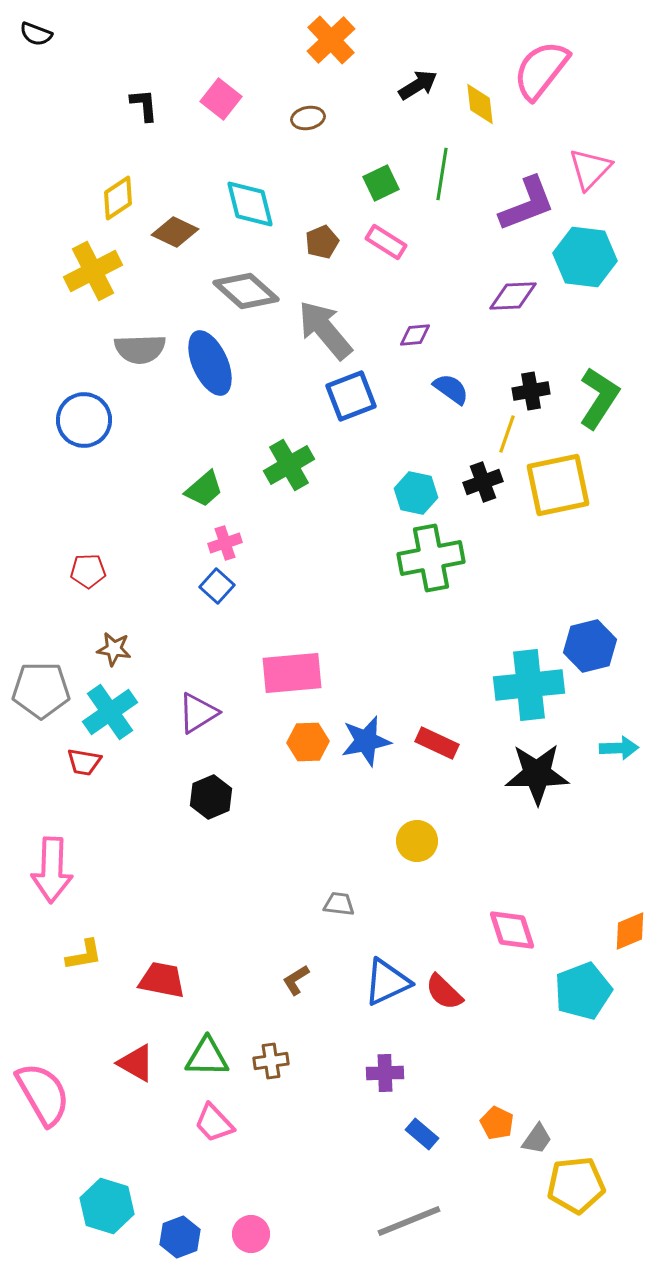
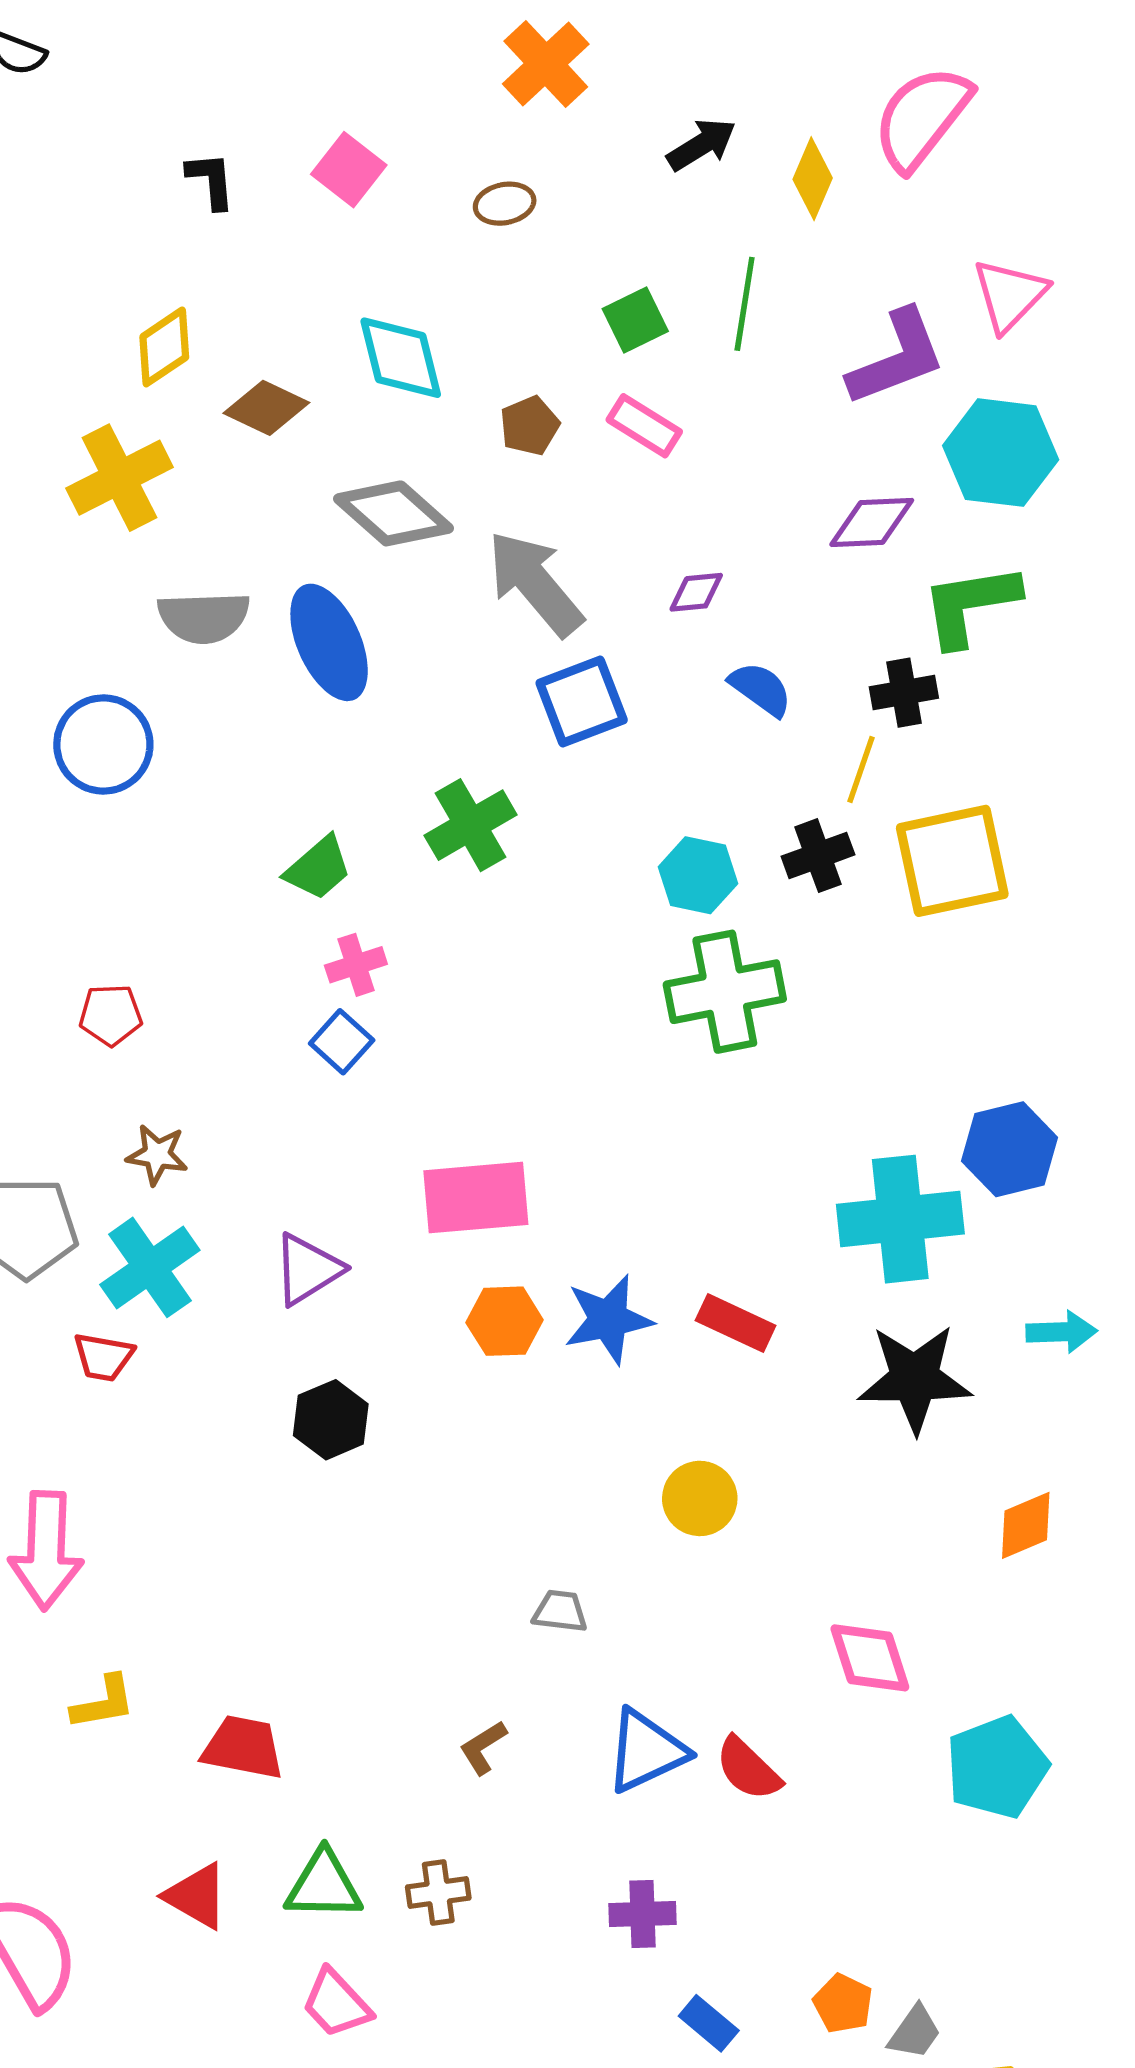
yellow diamond: (480, 104) -> (813, 179), turned 30
green L-shape: (599, 398) -> (970, 605), moved, turned -132
orange diamond: (630, 931) -> (1026, 1525), moved

